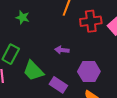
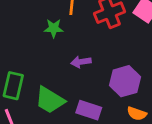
green star: (23, 17) -> (54, 28), moved

